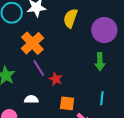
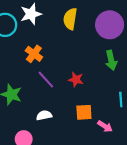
orange cross: (32, 43) -> (34, 54), size x0.7
red star: (56, 79) -> (76, 80), moved

